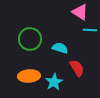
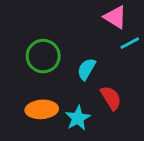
cyan line: (90, 30) -> (130, 43), turned -32
cyan semicircle: (60, 48) -> (86, 69), turned -77

